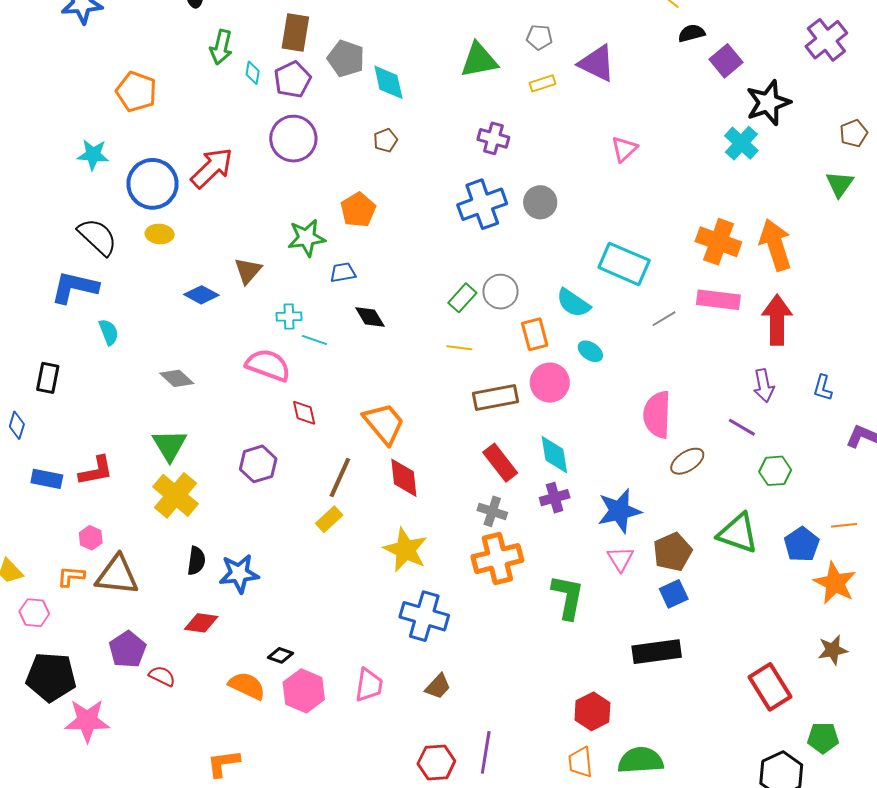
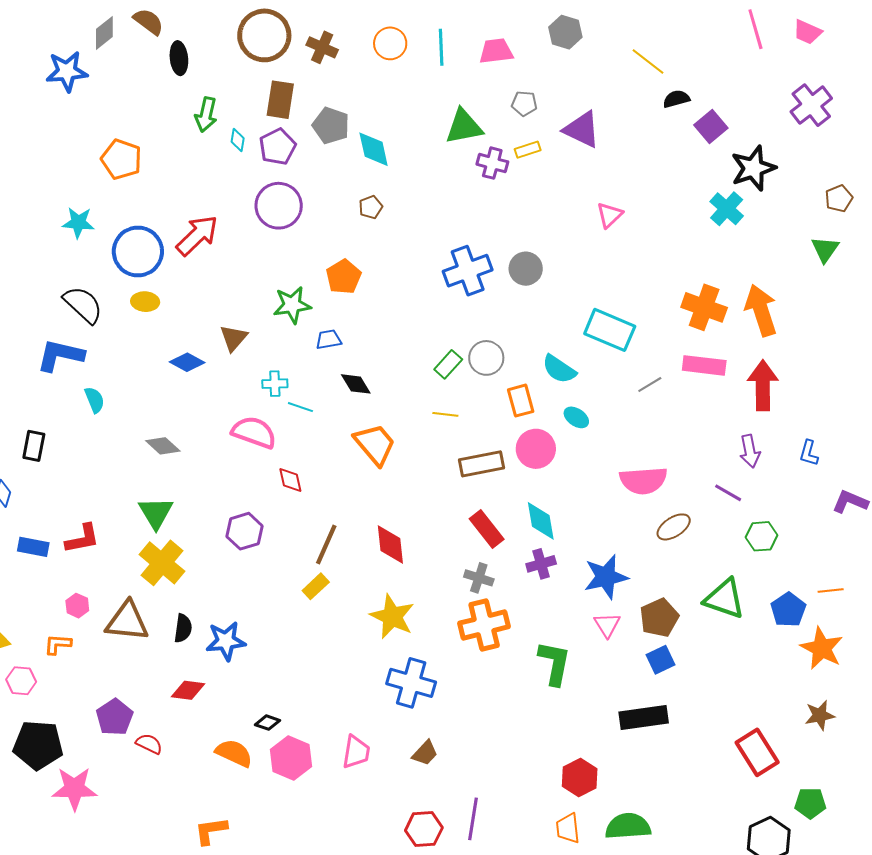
purple cross: (493, 138) -> (492, 163), moved
pink semicircle: (657, 415) -> (643, 480), turned -96
orange trapezoid: (384, 423) -> (375, 444), moved
brown triangle: (117, 575) -> (127, 621), moved

